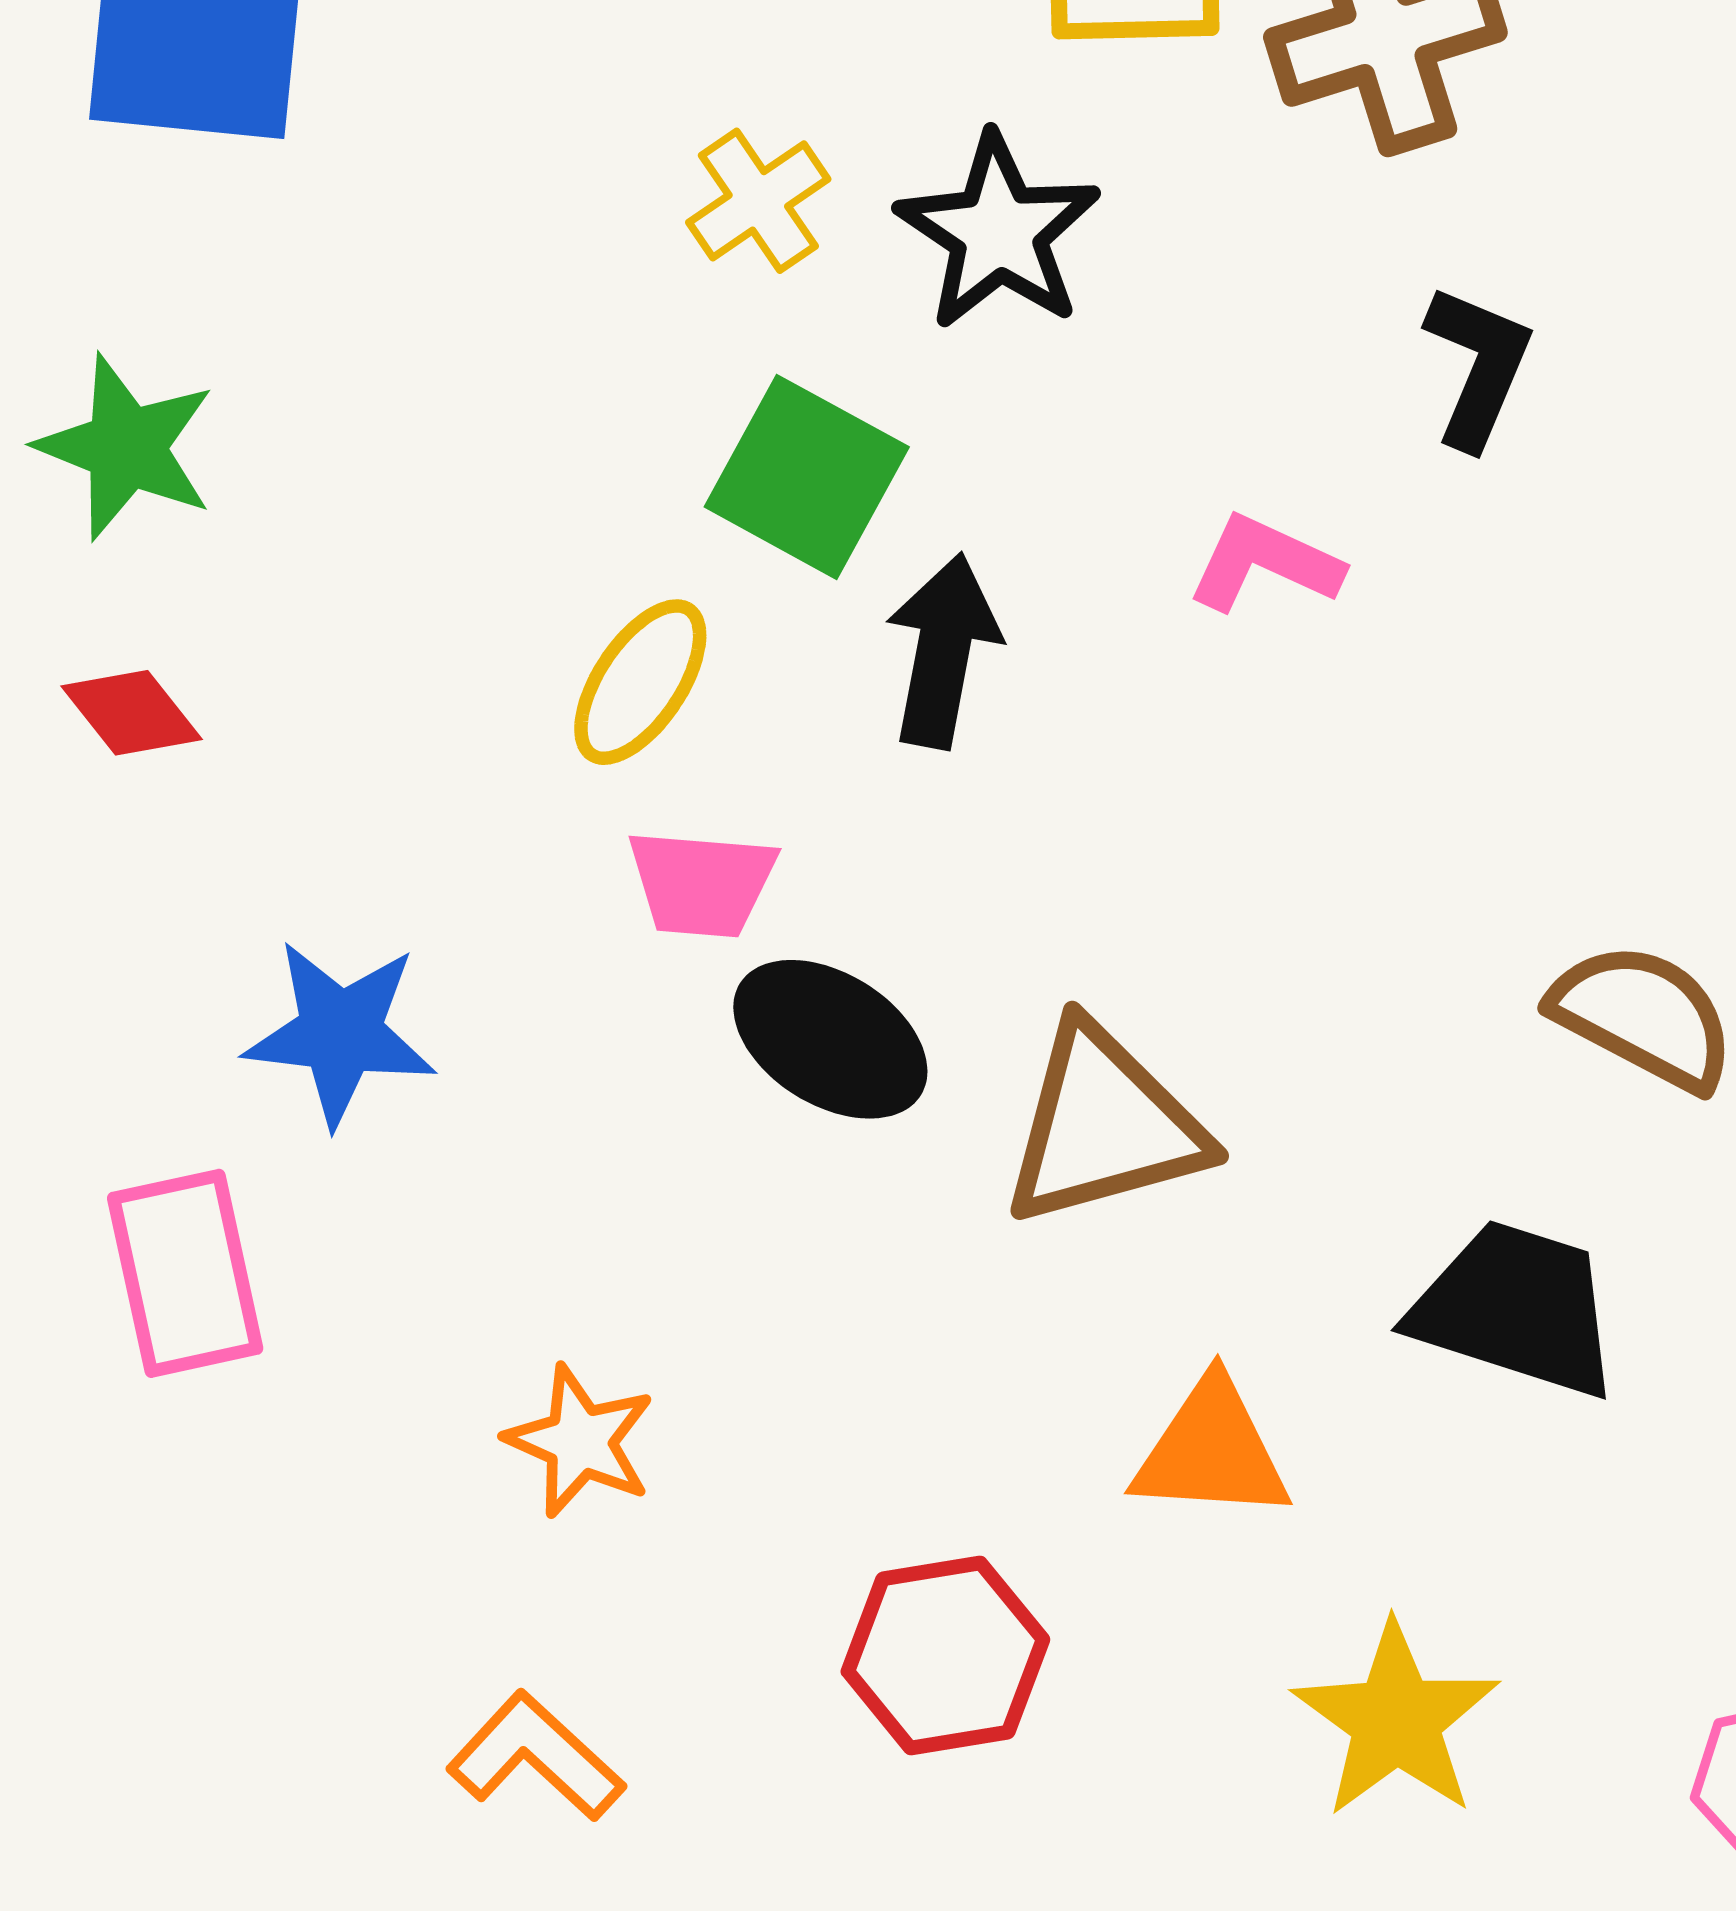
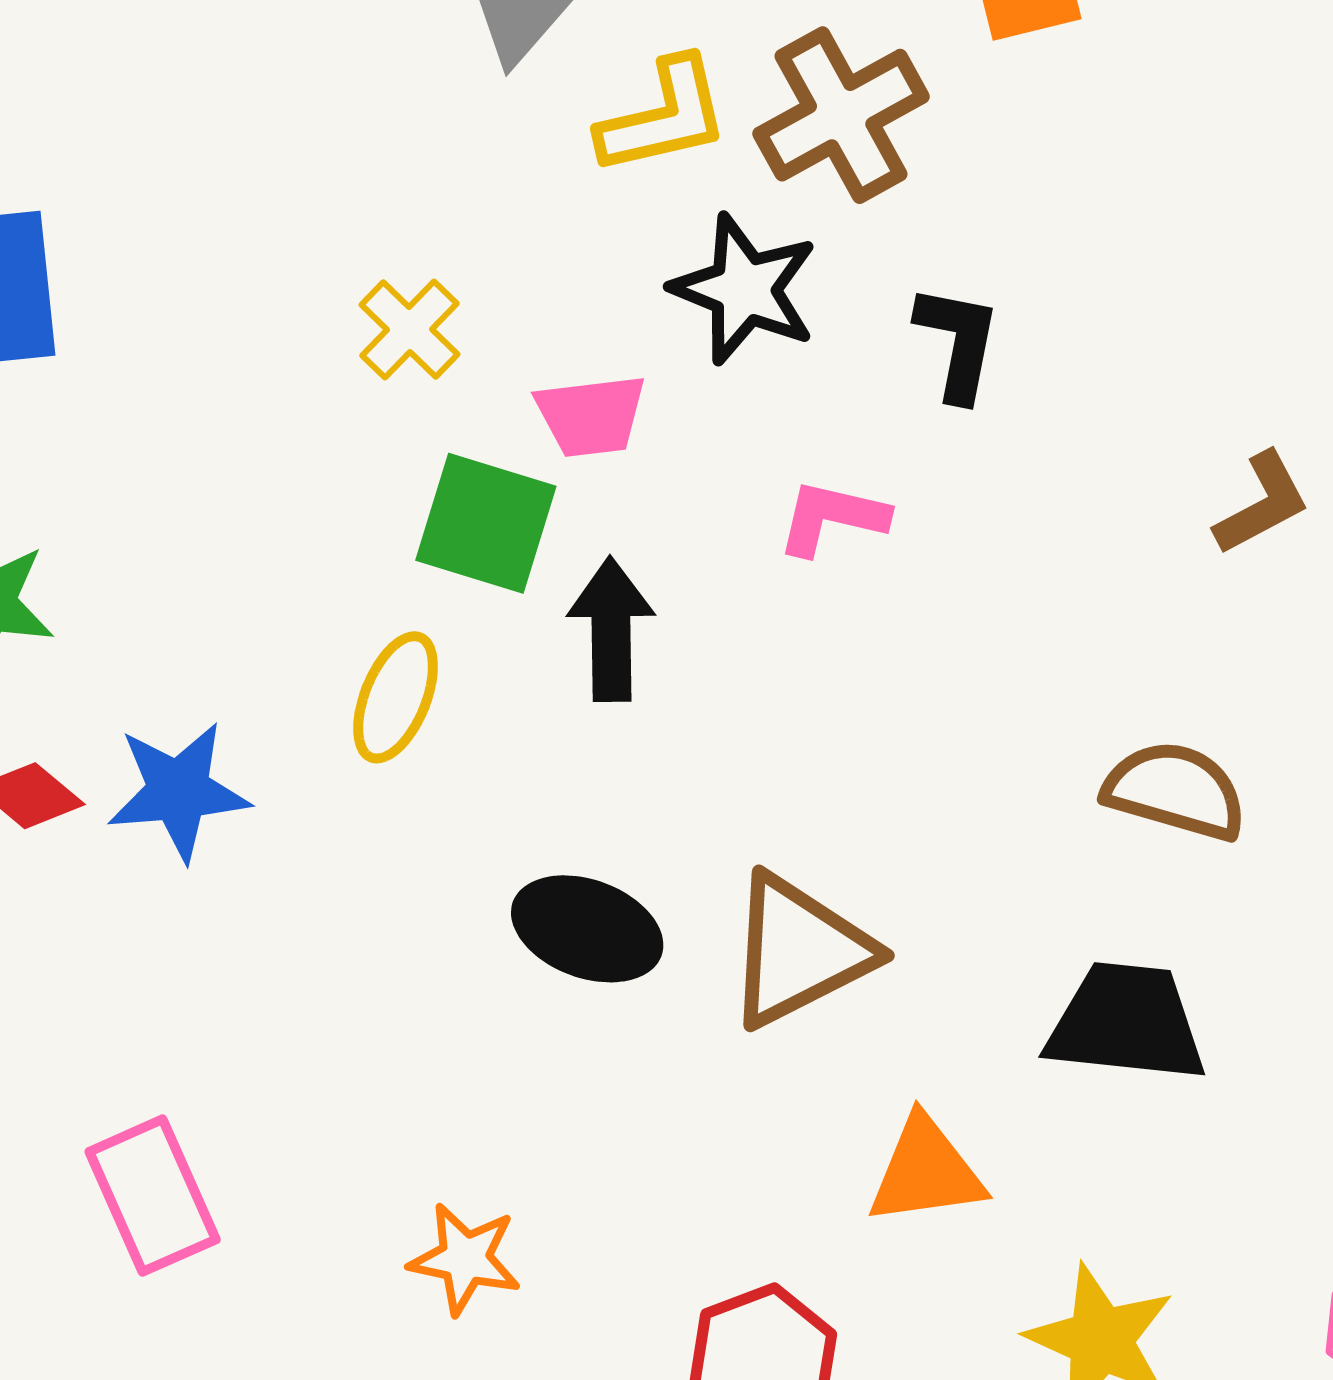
black star: (998, 232) -> (745, 289), moved
pink trapezoid: (702, 883) -> (591, 416), moved
blue star: (340, 1033) -> (178, 791), moved

